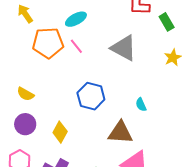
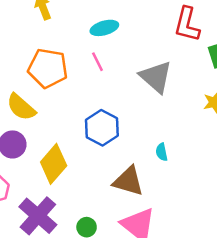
orange pentagon: (48, 43) -> (48, 68), moved
yellow semicircle: (25, 94) -> (21, 107), size x1.4
yellow diamond: (60, 132) -> (54, 164), size x1.4

